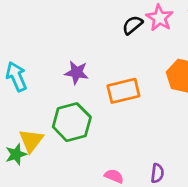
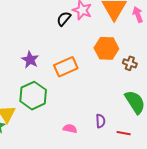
purple star: (77, 73) -> (30, 60), turned 30

